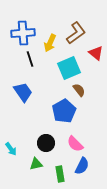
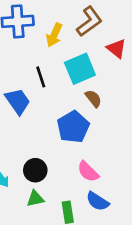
black line: (30, 59) -> (41, 77), moved
black circle: (46, 143) -> (35, 170), moved
blue semicircle: (82, 166) -> (97, 201), turned 96

